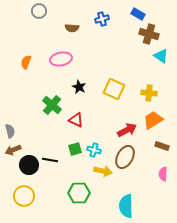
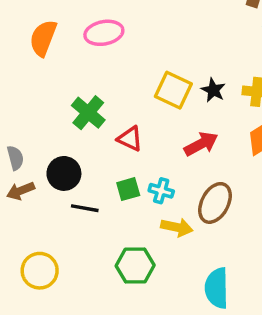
orange semicircle: (26, 62) -> (43, 38), size x1.5
black star: (79, 87) -> (213, 90), moved
yellow square: (114, 89) -> (173, 90), moved
red arrow: (127, 130) -> (201, 144), moved
black circle: (29, 165) -> (64, 173), moved

